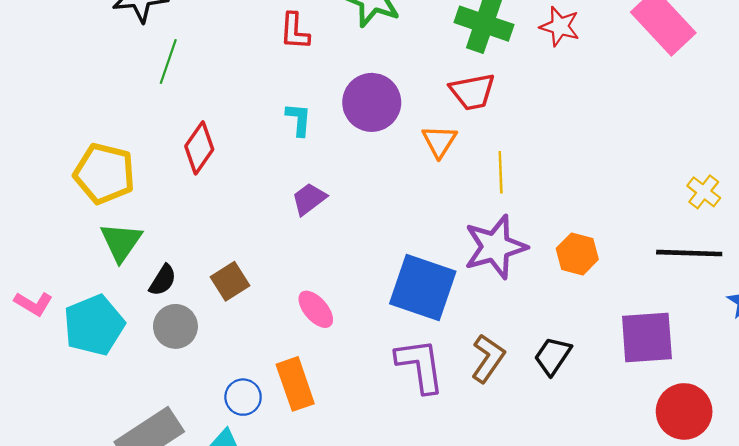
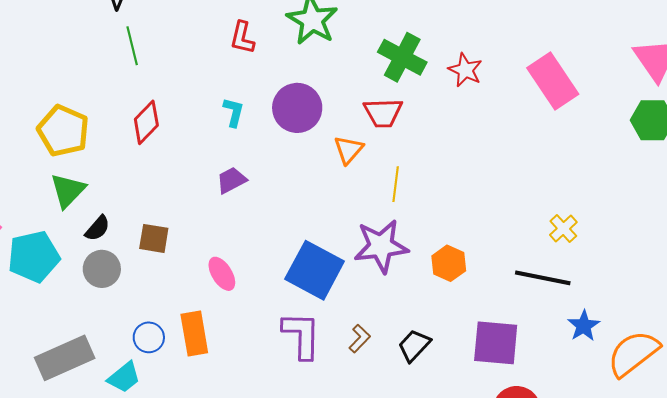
green line: (168, 62) -> (132, 46), turned -42
brown square: (230, 281) -> (154, 238), turned 32
brown L-shape: (488, 358) -> (360, 339), size x0.7

